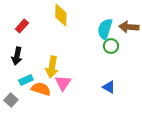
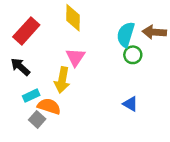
red rectangle: (22, 26) -> (26, 31), size x1.6
black arrow: (17, 56) -> (20, 67), turned 120
pink triangle: (63, 83) -> (75, 57), moved
gray square: (11, 100) -> (37, 119), moved

